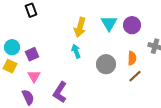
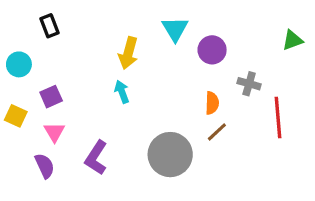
cyan triangle: (109, 23) -> (175, 29), moved
cyan circle: (12, 47) -> (19, 64), moved
gray circle: (106, 64) -> (170, 155), moved, size x1.4

